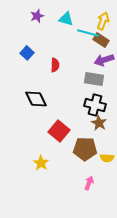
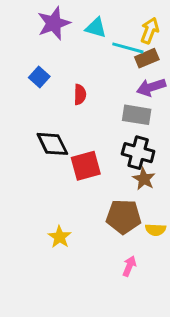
purple star: (37, 16) -> (54, 23), size x1.6
brown rectangle: (101, 40) -> (147, 58), turned -56
red square: (59, 131) -> (86, 166), moved, turned 35

